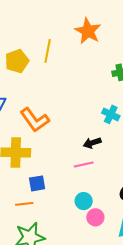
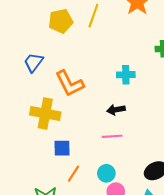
cyan cross: (111, 114) -> (126, 75), moved, turned -36
black arrow: (92, 143) -> (116, 110), moved
orange line: (24, 204) -> (74, 174), moved, turned -60

